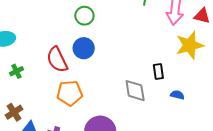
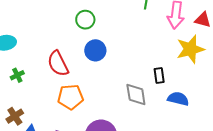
blue circle: (84, 48) -> (95, 50), moved
blue semicircle: (177, 95) -> (178, 99), size x1.5

